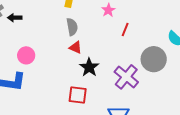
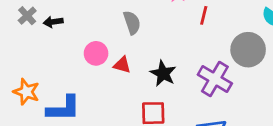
red triangle: (76, 47) -> (122, 65), moved
pink circle: (26, 55) -> (96, 53), moved

